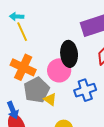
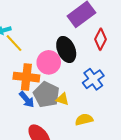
pink circle: (59, 70) -> (49, 62), moved
blue arrow: (13, 110) -> (27, 100), moved

